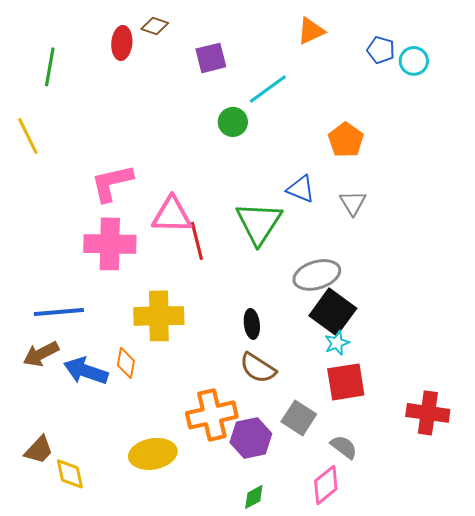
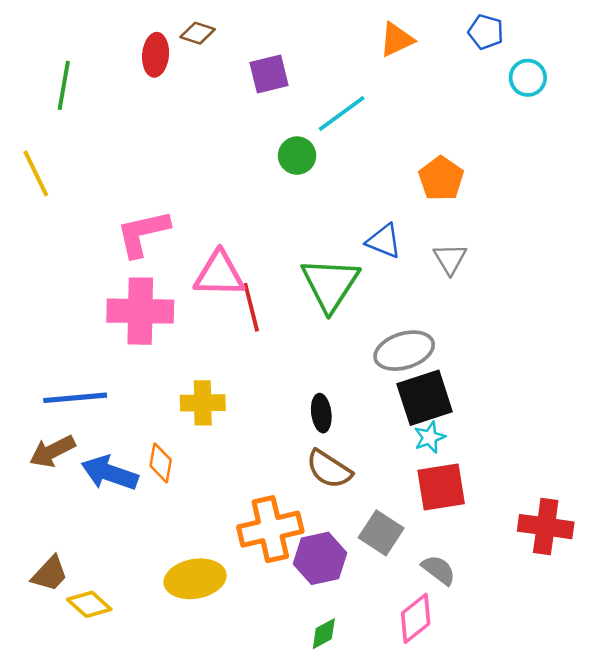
blue pentagon: (381, 50) -> (486, 32), moved
black square: (333, 312) -> (425, 398), turned 36
yellow cross: (159, 316) -> (203, 403), size x0.7
yellow diamond: (70, 474) -> (89, 604), turned -36

